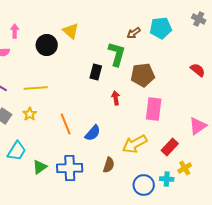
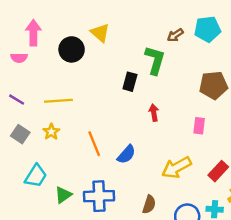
pink arrow: (15, 31) -> (33, 33), size x1.5
brown pentagon: (143, 75) -> (213, 85), moved
pink rectangle: (154, 109) -> (199, 126), size x0.6
brown semicircle: (109, 165) -> (149, 204), moved

